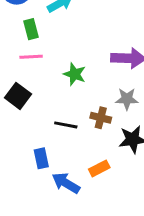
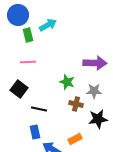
green rectangle: (31, 29) -> (28, 35), moved
green star: (75, 74) -> (67, 82), moved
black line: (66, 125) -> (39, 109), moved

